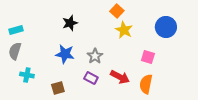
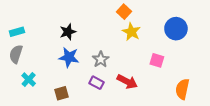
black star: (70, 23) -> (68, 32), moved
cyan cross: (27, 75) -> (29, 80), turned 32
orange semicircle: (146, 84) -> (182, 89), moved

